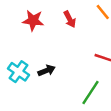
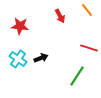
red star: (33, 20) -> (20, 26), moved

